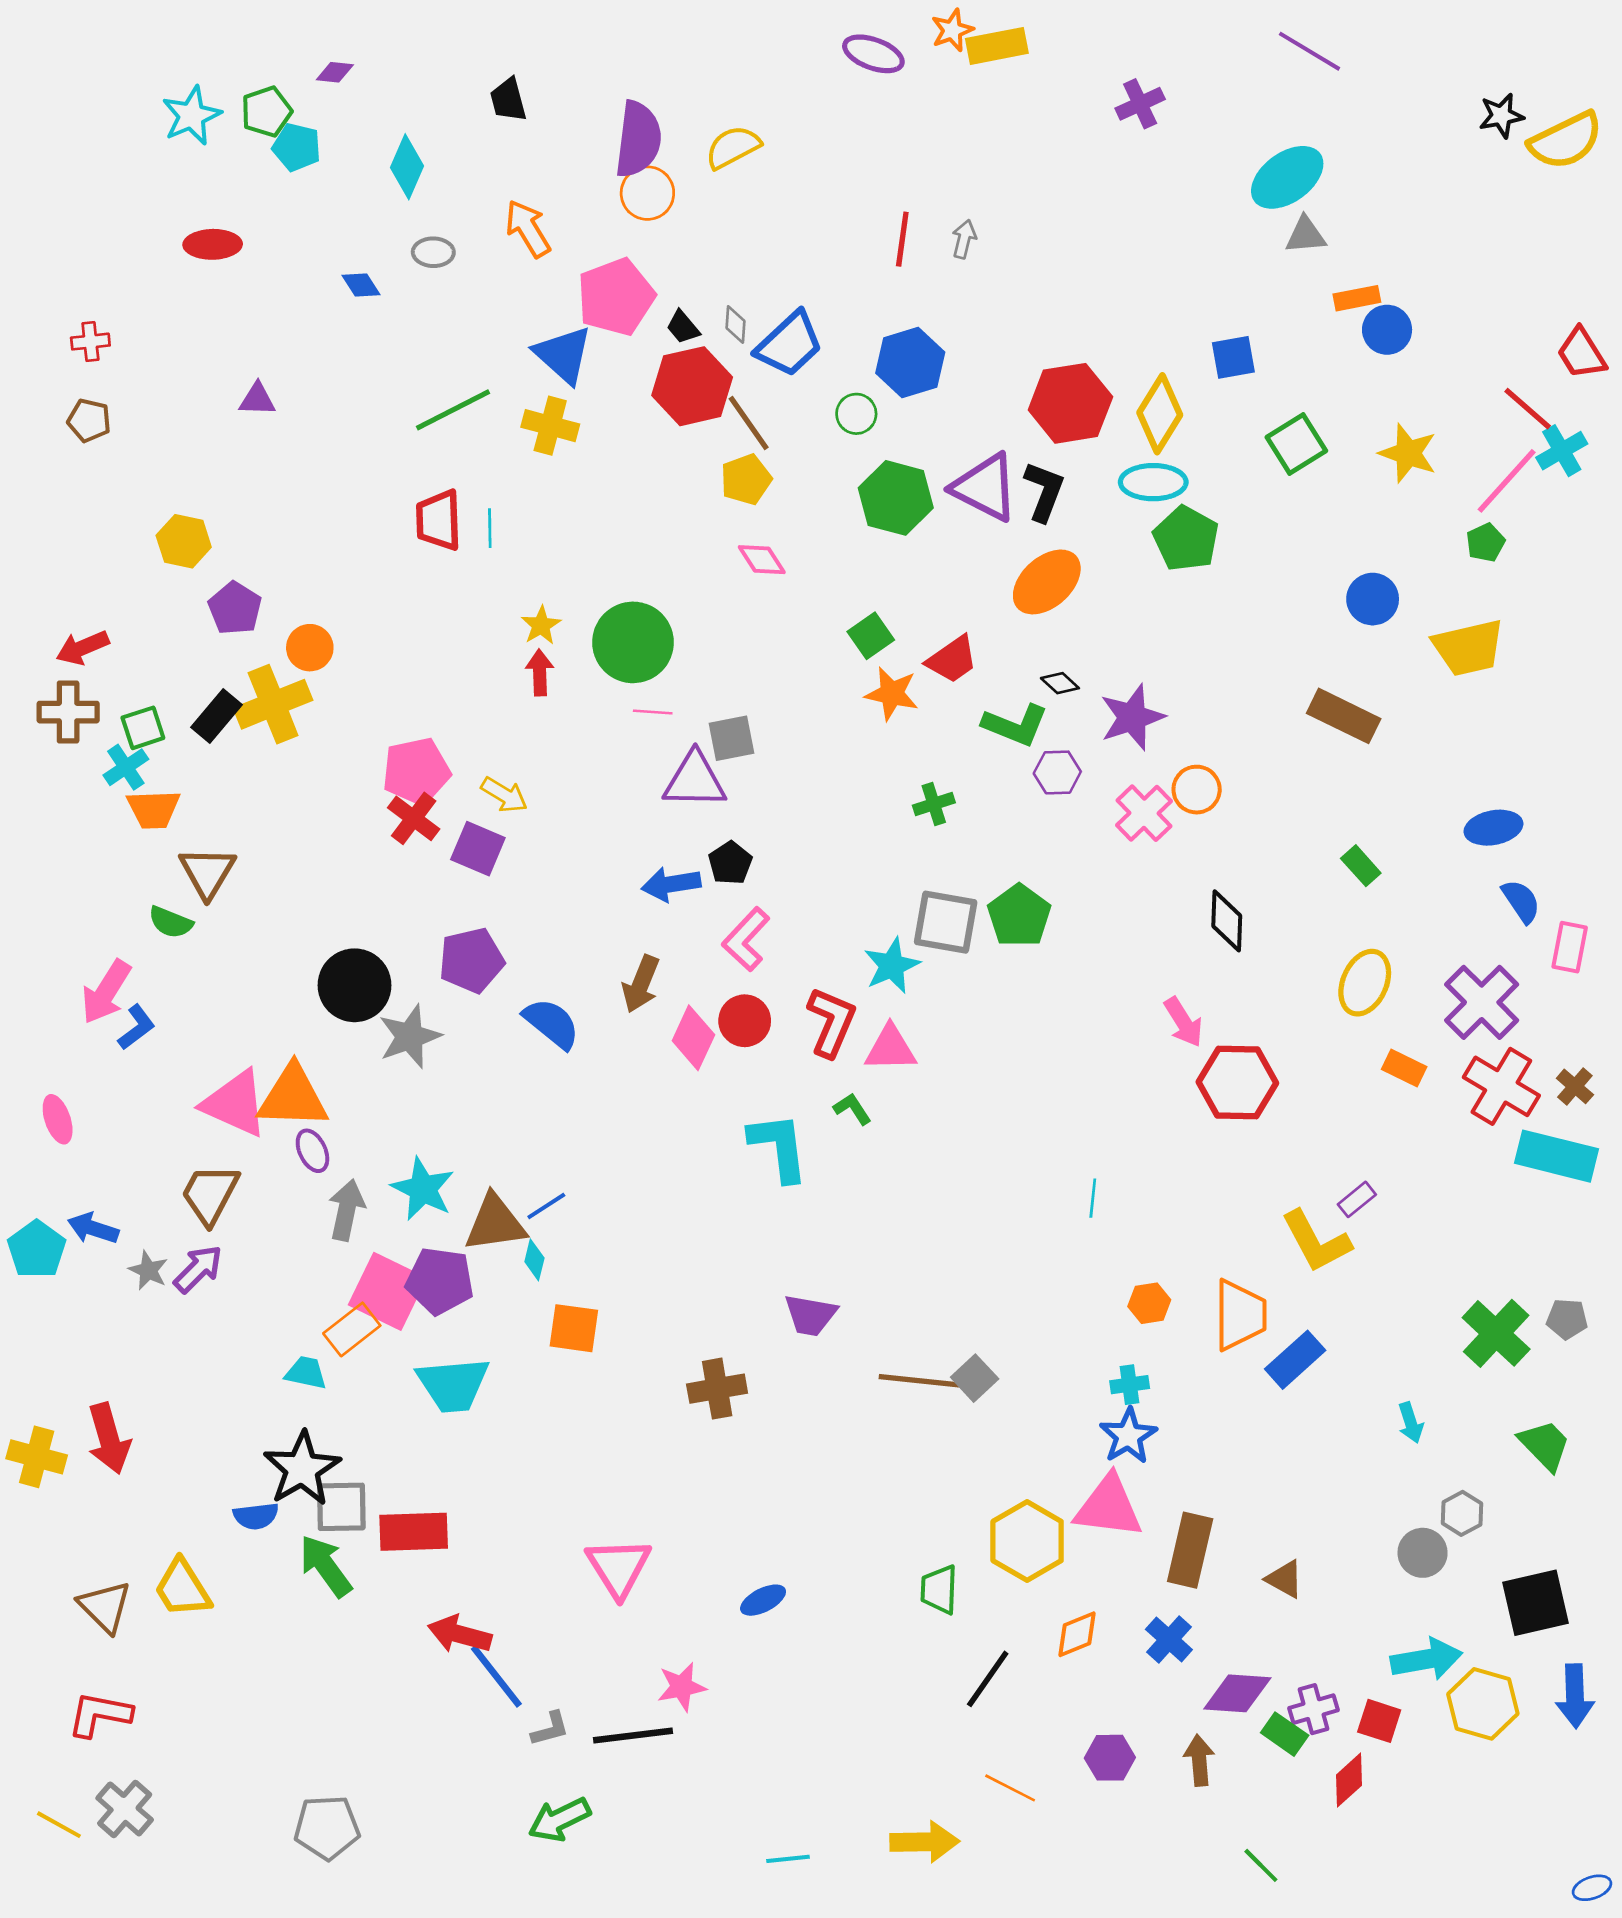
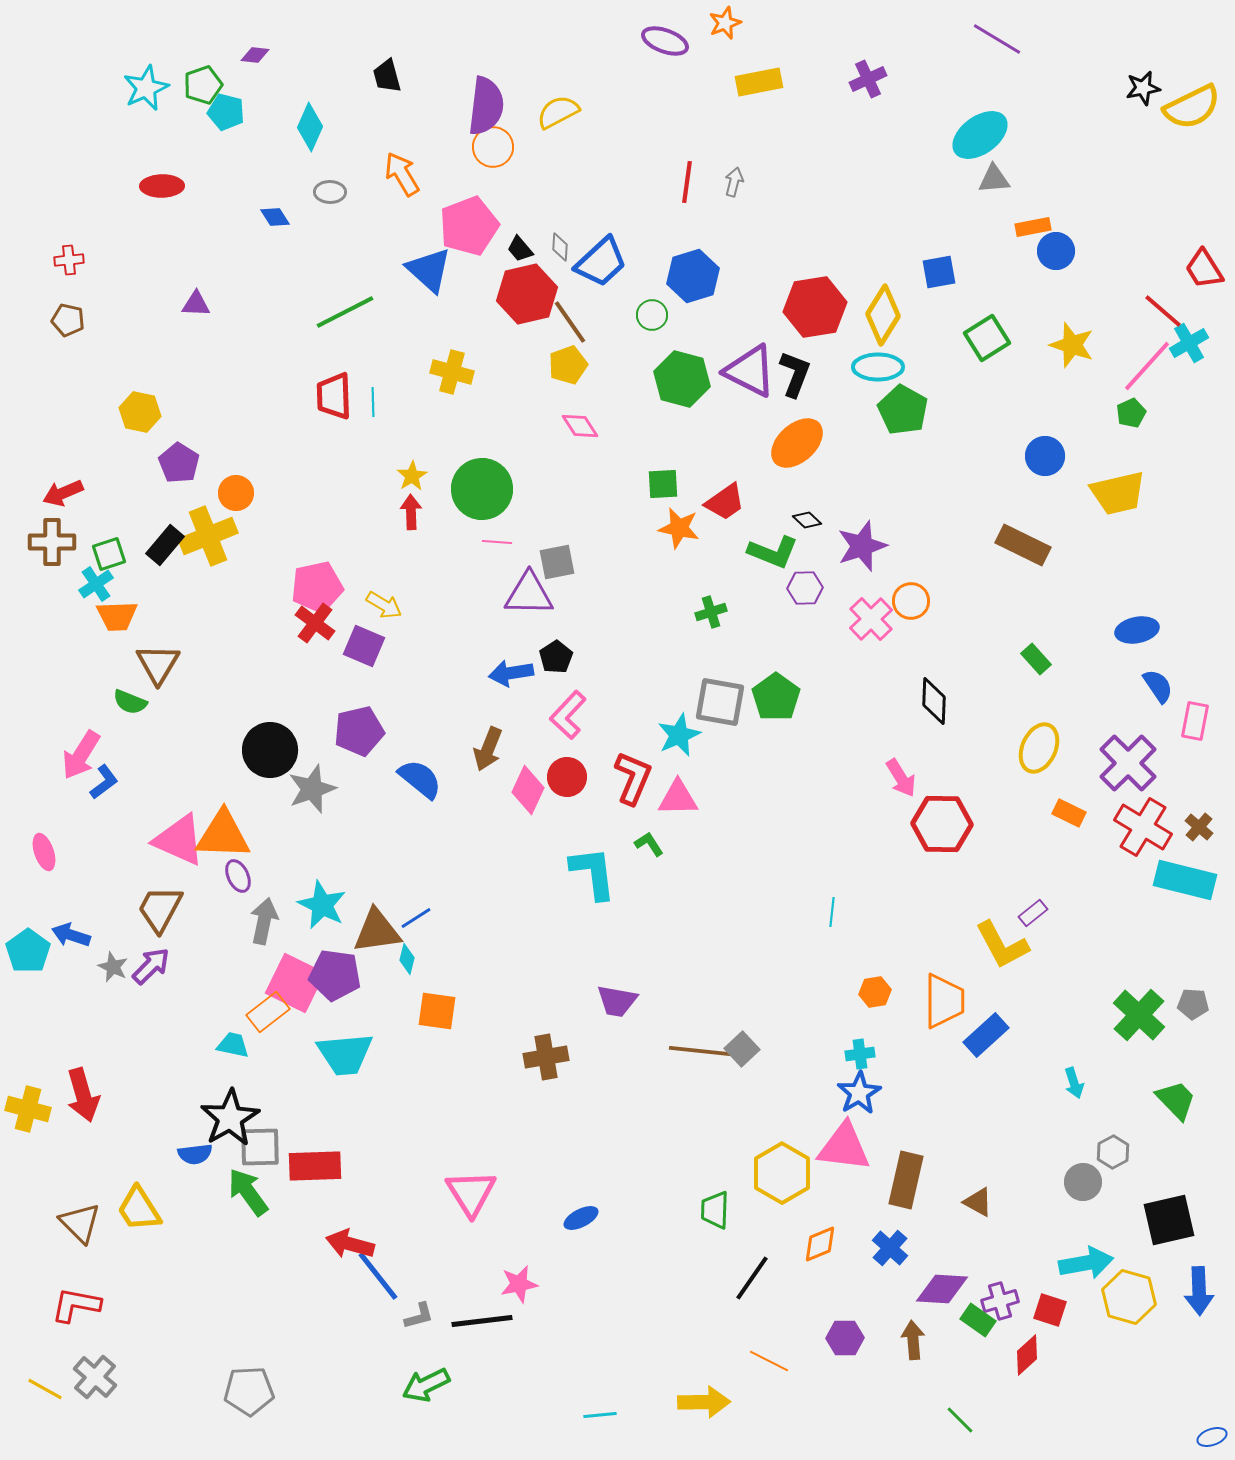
yellow rectangle: (997, 46) -> (759, 82), moved
yellow cross: (550, 426) -> (452, 372), moved
green square: (871, 636) -> (663, 484), turned 32

